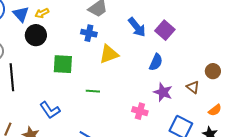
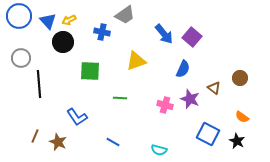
blue cross: (89, 33) -> (102, 32), moved
brown triangle: (193, 87) -> (214, 88), moved
orange semicircle: (215, 110) -> (242, 117), turned 72
pink cross: (140, 111) -> (165, 105), moved

